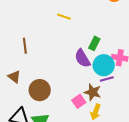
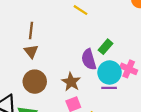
brown triangle: (14, 77) -> (31, 51), moved
brown star: (93, 92) -> (71, 82), moved

